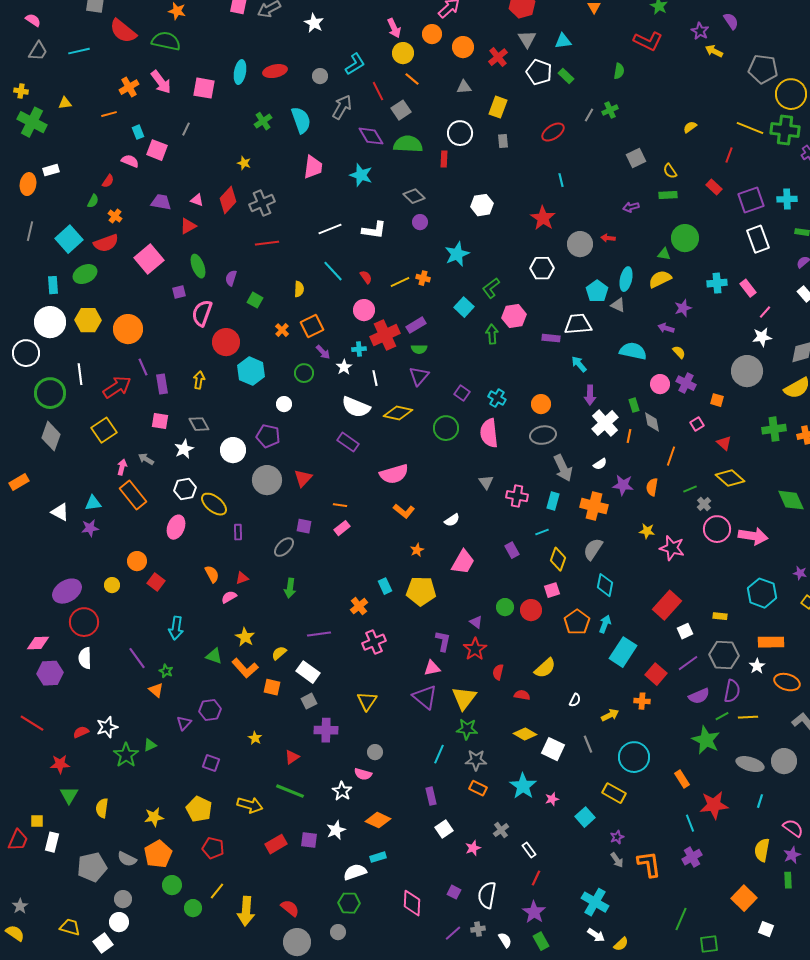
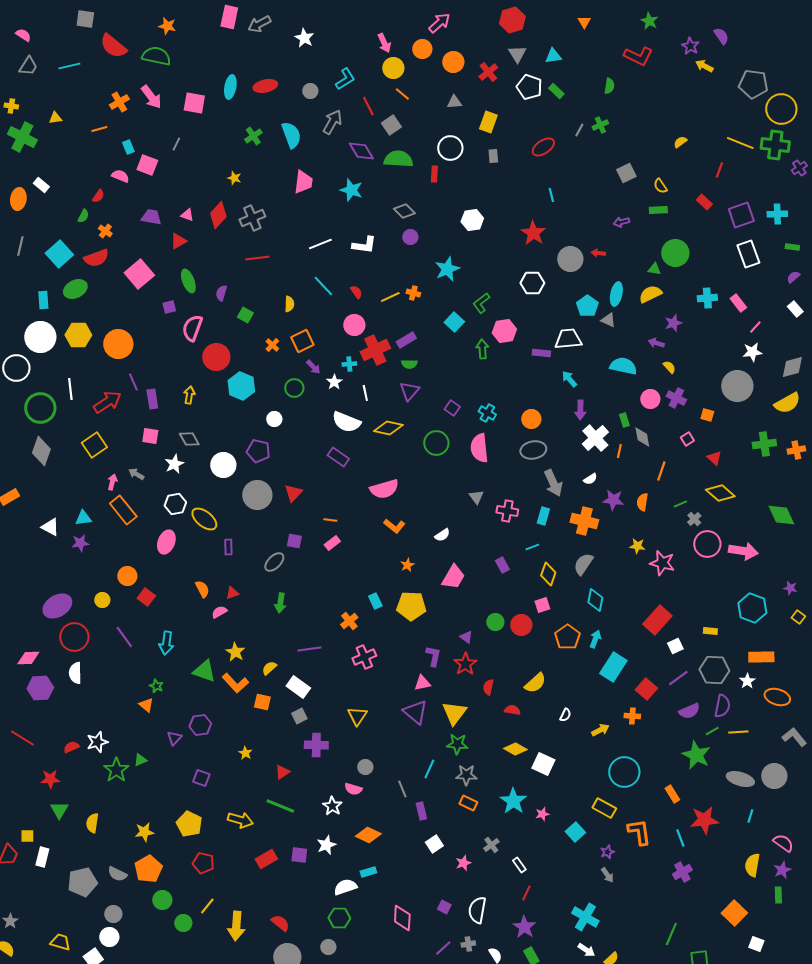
white rectangle: (51, 170) -> (41, 185), turned 56
green triangle: (214, 656) -> (204, 671), size x1.4
purple line: (137, 658) -> (124, 637), moved
gray line: (588, 744) -> (402, 789), moved
orange L-shape: (649, 864) -> (639, 832), moved

